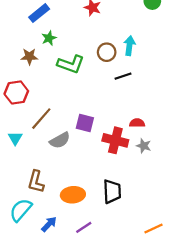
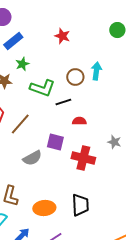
black line: (123, 76) -> (63, 102), moved
brown line: (41, 119) -> (20, 124), moved
red semicircle: (137, 123) -> (79, 121), moved
gray star: (144, 146) -> (114, 142), moved

